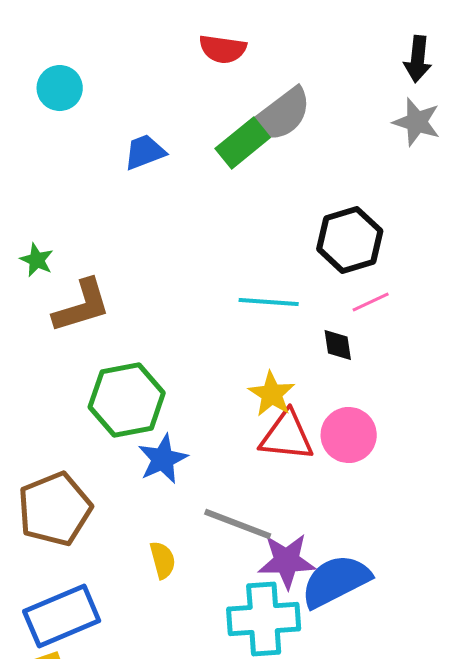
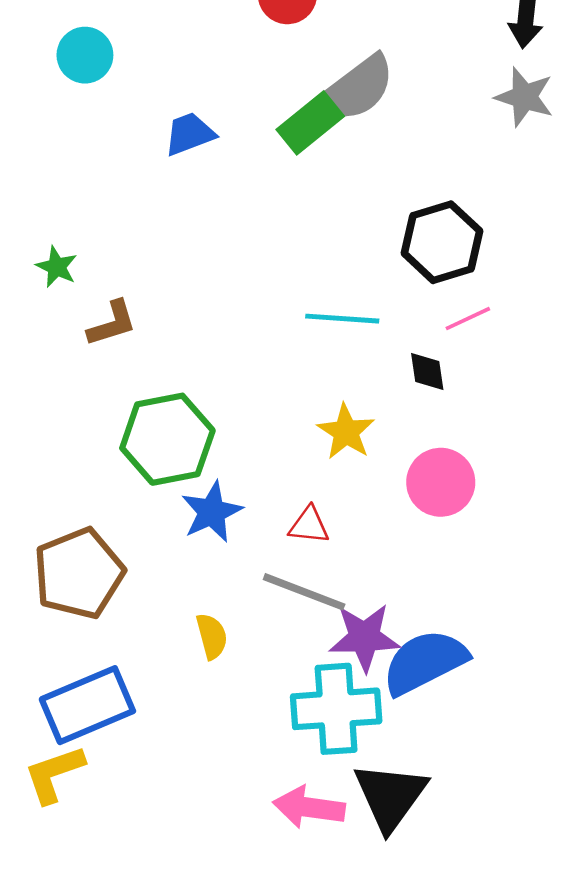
brown L-shape: (82, 306) -> (112, 323), size x0.7
red triangle: (287, 436) -> (309, 525), moved, size x0.6

